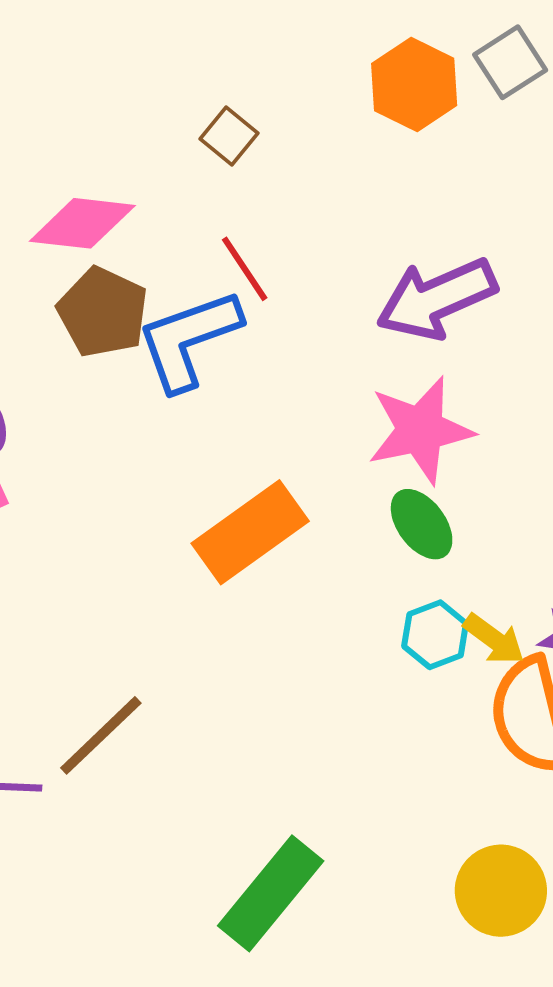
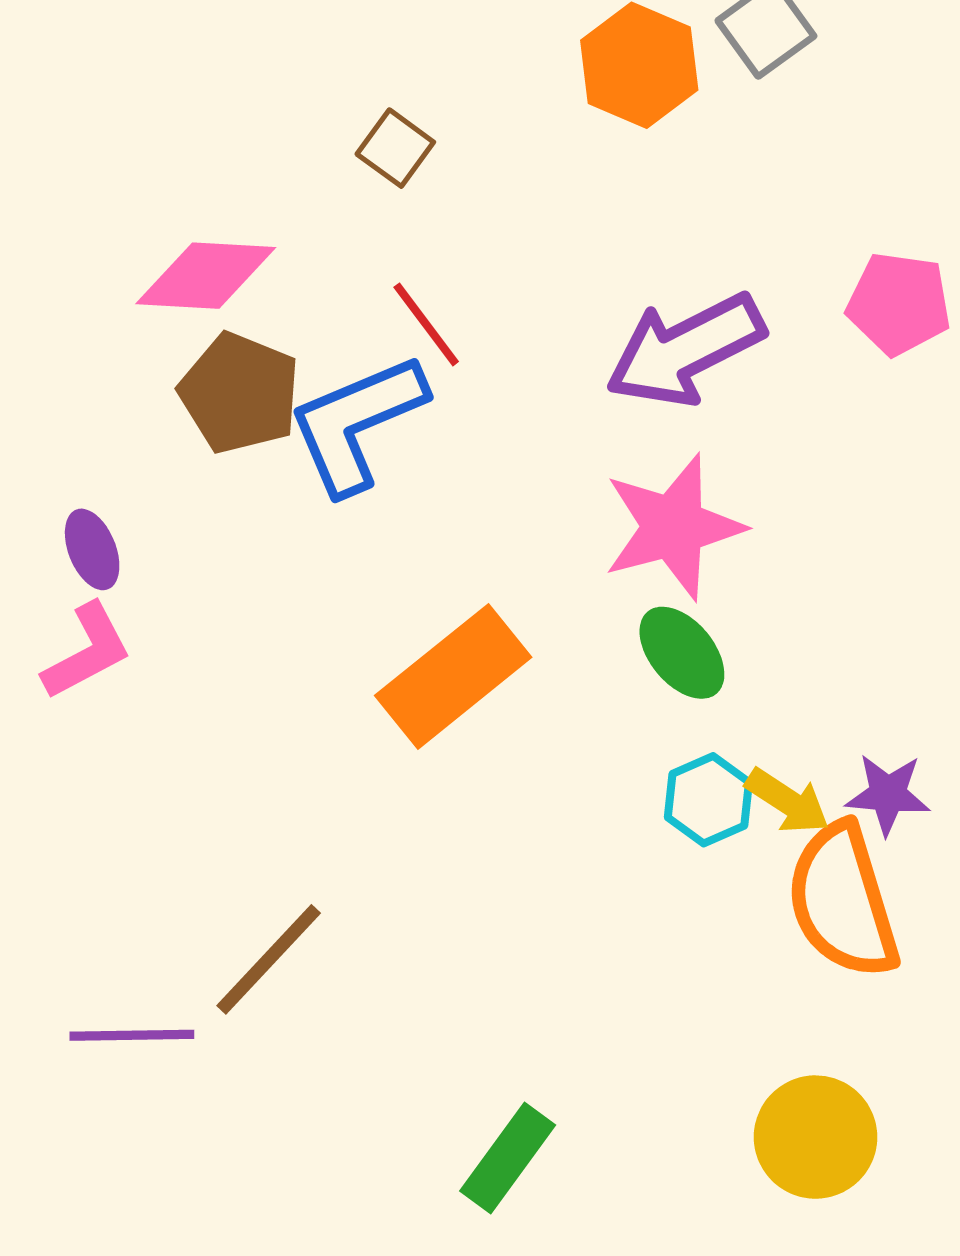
green rectangle: (271, 893) -> (508, 1158), size x0.7

